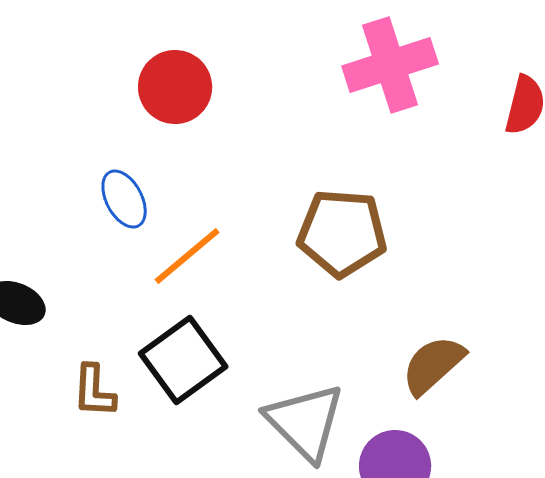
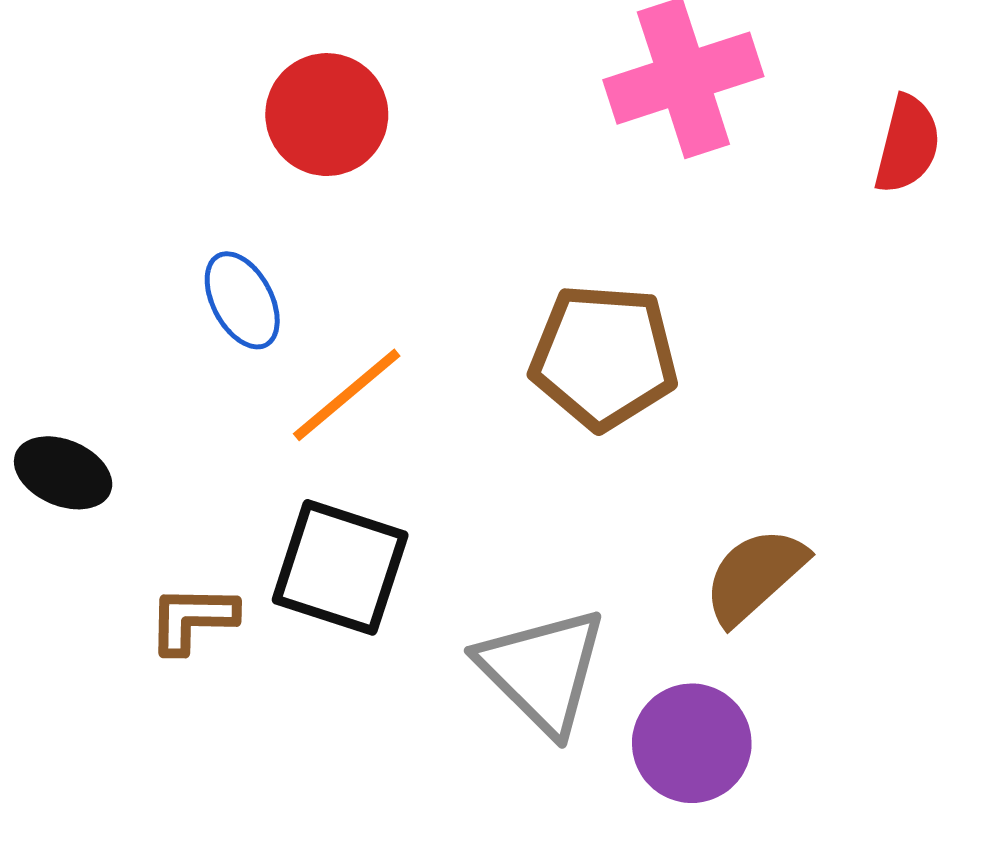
black square: (183, 360) -> (340, 567), turned -36
brown L-shape: (94, 391) -> (192, 619), turned 88

